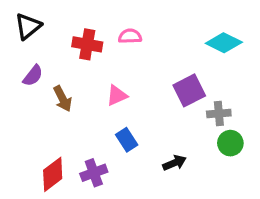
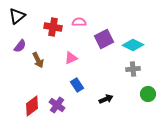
cyan diamond: (224, 43) -> (133, 45), moved
purple square: (189, 90) -> (104, 39), moved
green circle: (230, 143) -> (148, 94), moved
purple cross: (94, 173) -> (57, 105), turned -35

